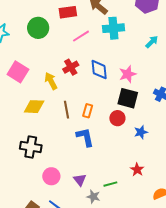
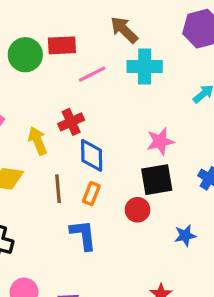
red rectangle: (68, 12) -> (62, 45), moved
blue diamond: (99, 70) -> (92, 155), moved
black square: (128, 98) -> (157, 180), turned -30
blue star: (141, 132) -> (185, 235), moved

